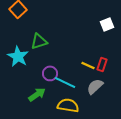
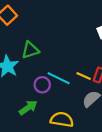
cyan line: (65, 82) -> (59, 78), moved

